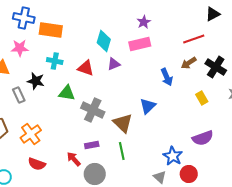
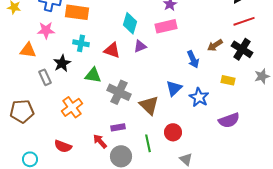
red line: (194, 39) -> (244, 21), moved
black star: (36, 81) -> (62, 63), turned 30
yellow rectangle: (202, 98) -> (228, 80), turned -48
orange cross: (31, 134) -> (72, 107), moved
green line: (122, 151) -> (148, 143), moved
blue star: (173, 156) -> (199, 97), moved
red circle: (189, 174) -> (173, 132), moved

